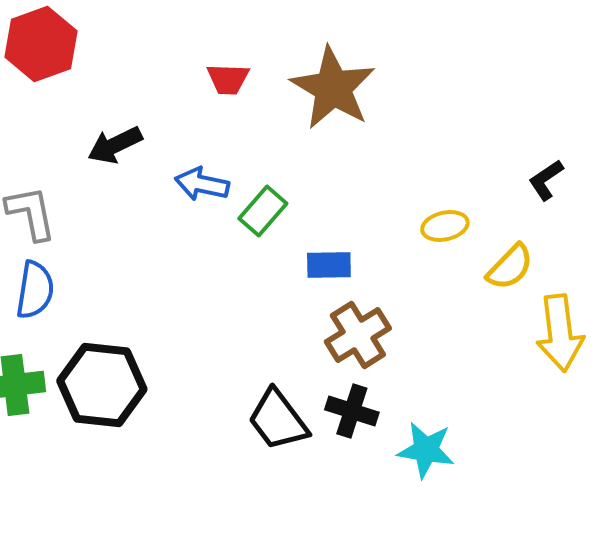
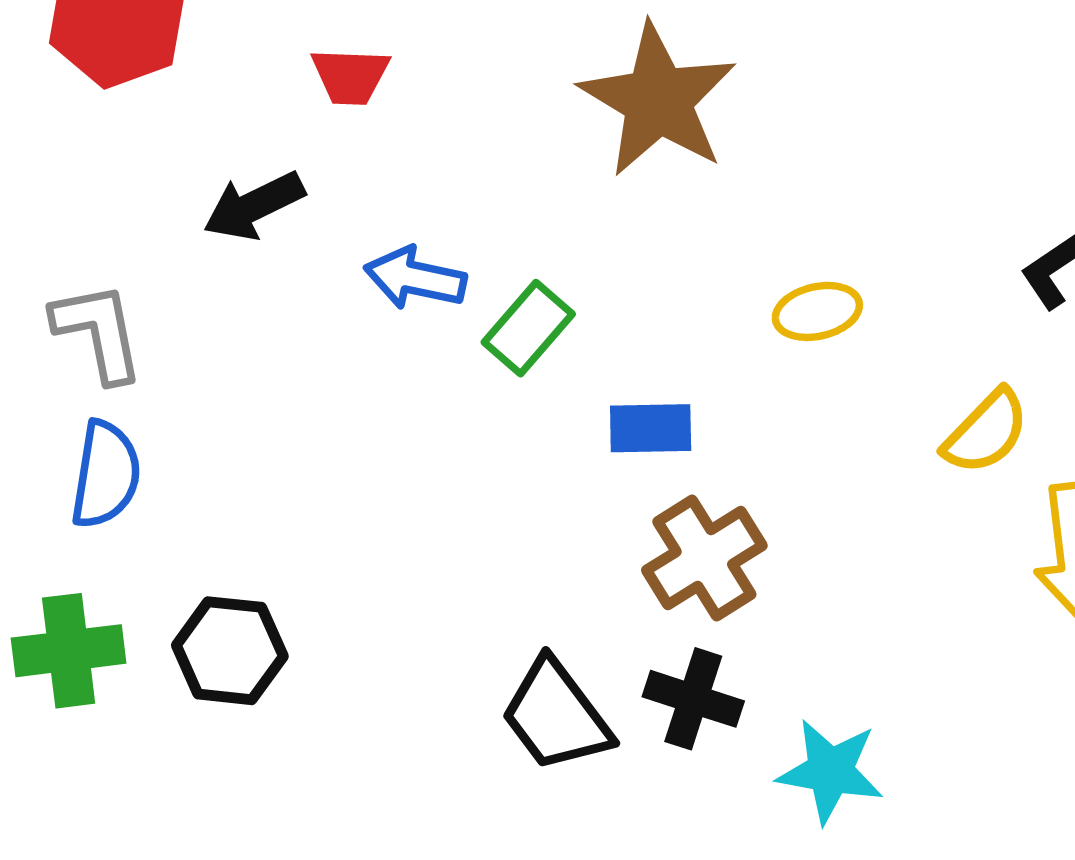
red trapezoid: (228, 79) -> (350, 76), moved
yellow ellipse: (445, 226) -> (817, 311), moved
black hexagon: (102, 385) -> (230, 651), size x0.7

